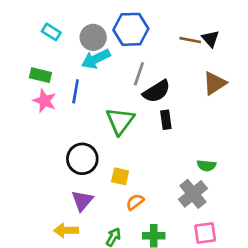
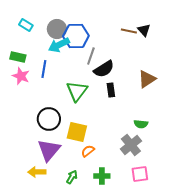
blue hexagon: (131, 29) -> (76, 36), moved
brown triangle: (215, 83) -> (147, 79), moved
yellow square: (120, 176) -> (77, 132), size x1.5
purple triangle: (82, 201) -> (49, 150), size x1.4

